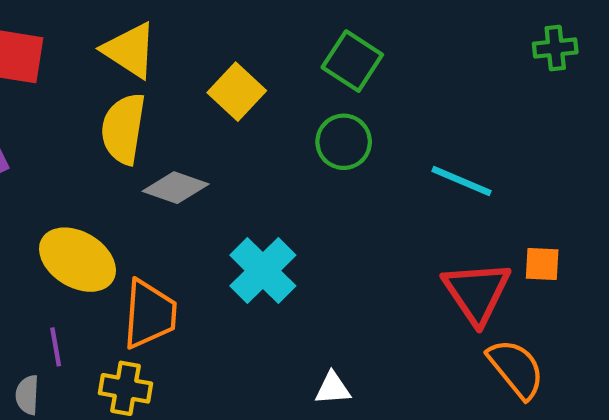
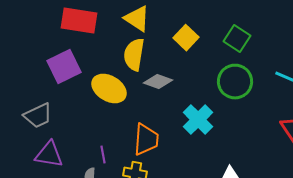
green square: (352, 61) -> (237, 39), moved
green circle: (344, 142) -> (235, 82), moved, size x1.4
yellow ellipse: (77, 260) -> (109, 89), moved

